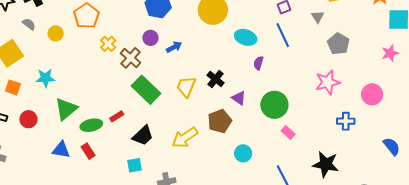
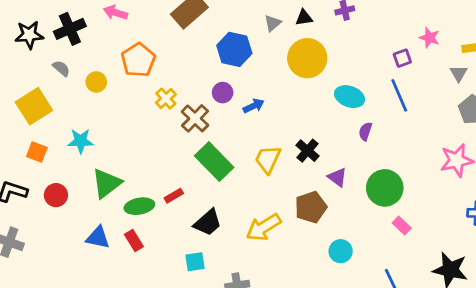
gray triangle: (318, 17) -> (459, 74), moved

